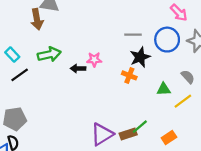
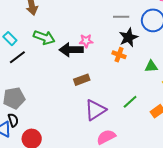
green arrow: (49, 54) -> (44, 37), turned 35
black arrow: (78, 69) -> (71, 50), size x1.6
brown rectangle: (128, 134) -> (82, 80), moved

